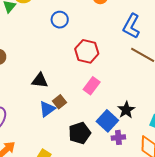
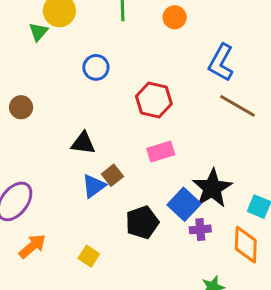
blue circle: (60, 20) -> (96, 67), moved
pink rectangle: (92, 86) -> (161, 152), turned 36
black star: (126, 110) -> (212, 188), size x1.5

